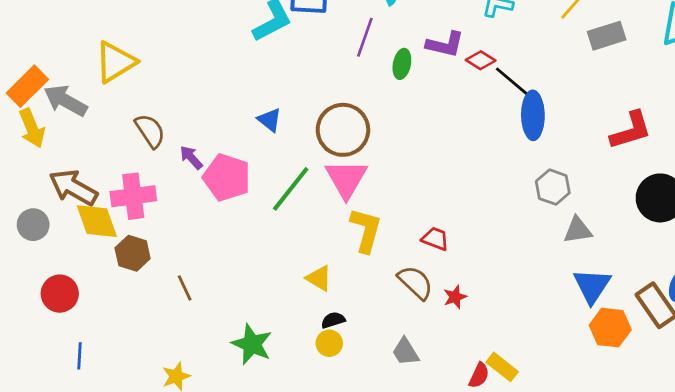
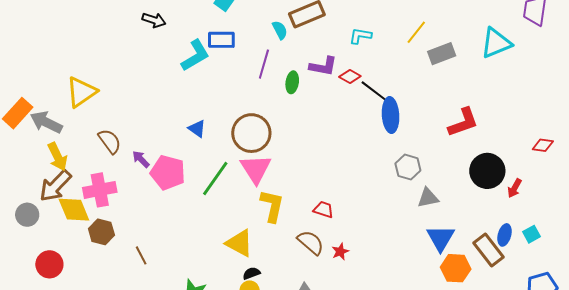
yellow arrow: (32, 128) -> (58, 157), moved
brown arrow: (73, 187) -> (55, 186), turned -72
yellow triangle: (319, 278) -> (239, 243), size x1.4

